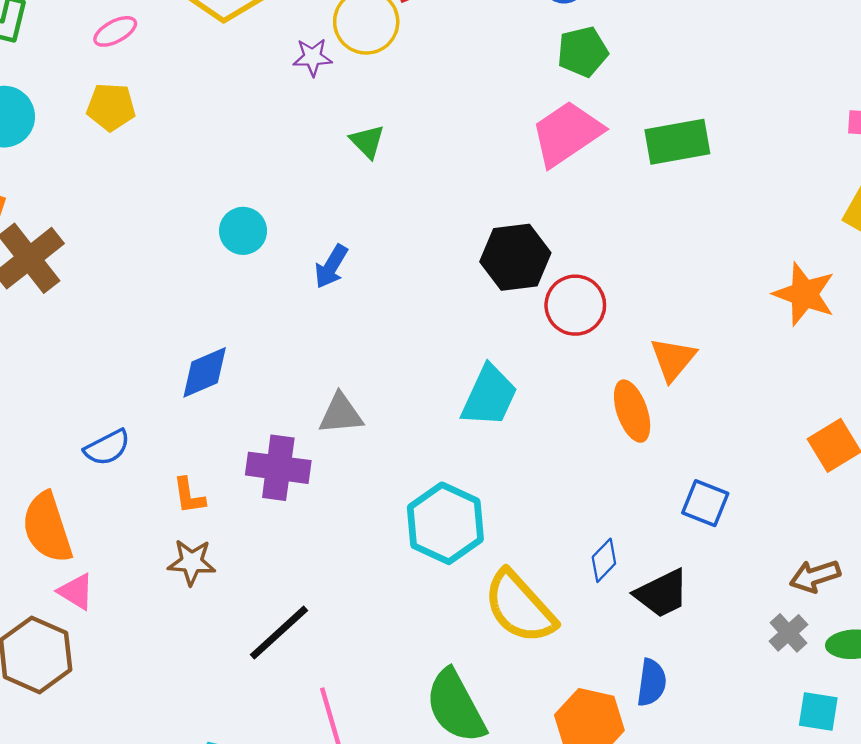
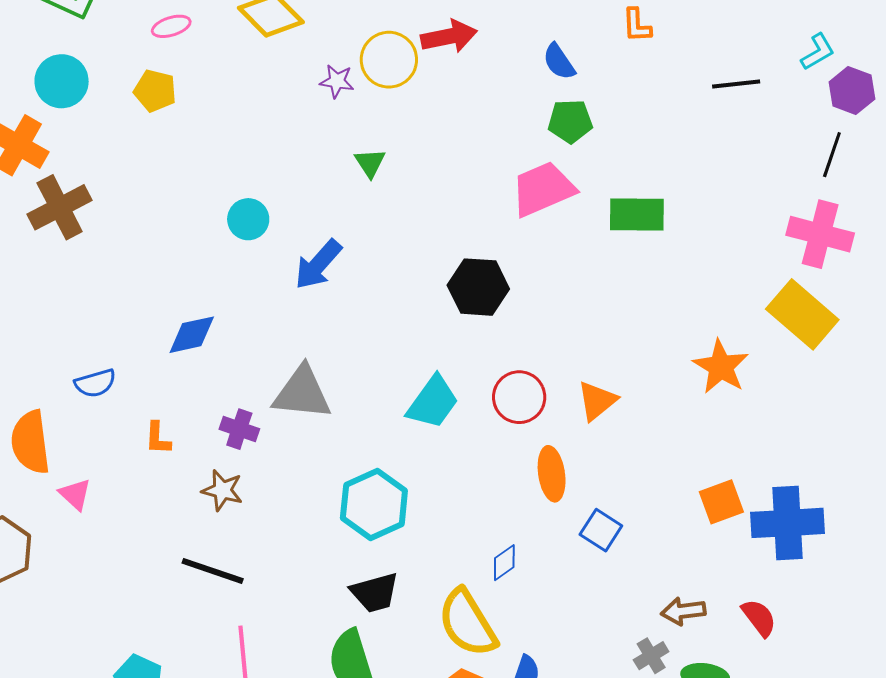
blue arrow: (331, 267) -> (318, 265), size x1.4
red circle: (575, 305) -> (519, 397), moved
orange ellipse: (632, 411) -> (552, 474), moved
gray triangle: (341, 414) -> (302, 393), size x1.5
purple cross: (278, 468) -> (239, 429), size x0.7
brown star: (192, 562) -> (222, 490), moved
pink triangle: (76, 591) -> (75, 494), moved
black trapezoid: (662, 594) -> (375, 593), moved
yellow semicircle: (520, 607) -> (467, 623), moved
black line: (279, 633) -> (213, 571), turned 50

